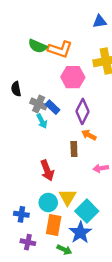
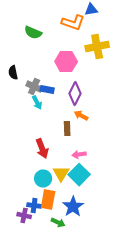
orange L-shape: (60, 49) -> (73, 22), moved
blue rectangle: (53, 107) -> (47, 90), turned -32
pink arrow: (101, 168) -> (79, 154), moved
cyan square: (87, 211) -> (79, 174), moved
blue cross: (21, 214) -> (34, 206), moved

